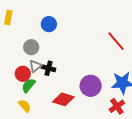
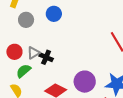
gray circle: (31, 47) -> (26, 20), moved
red circle: (23, 74) -> (14, 52), moved

